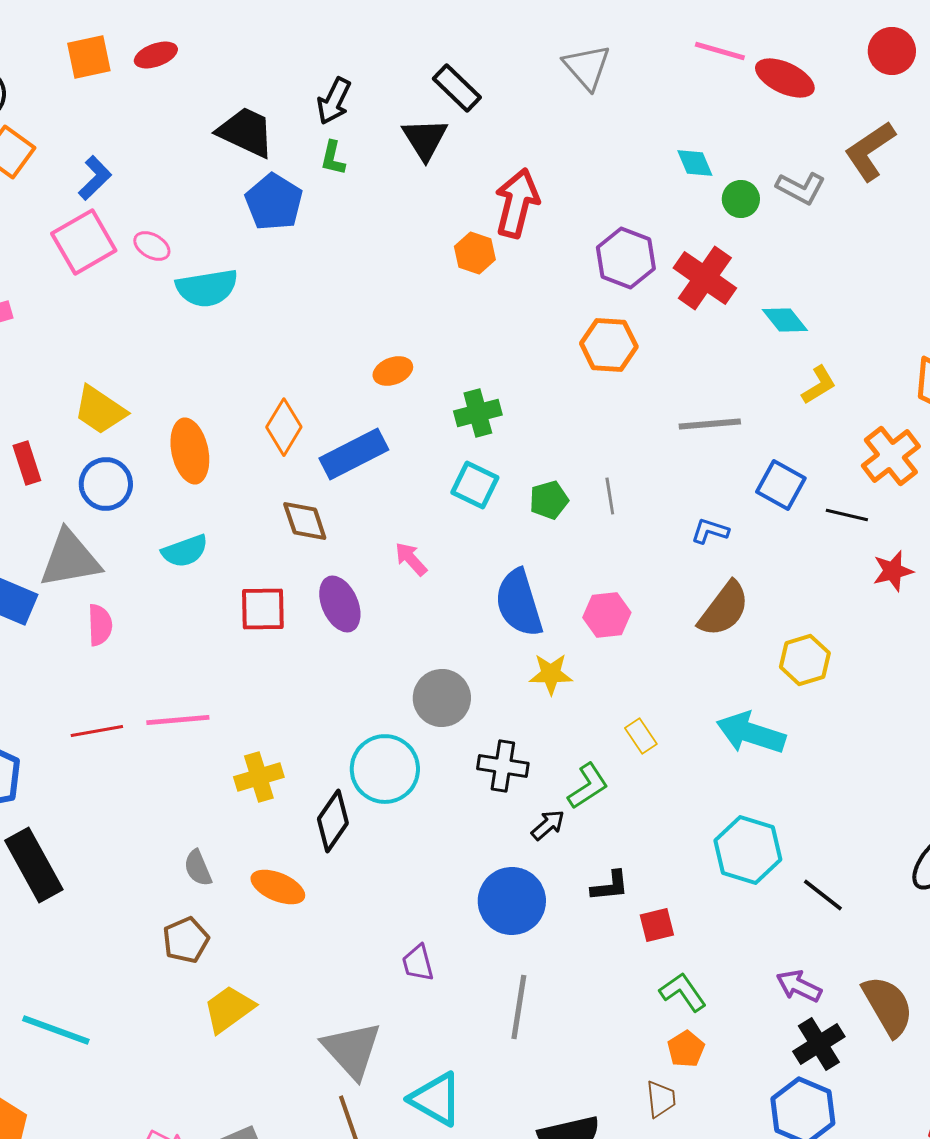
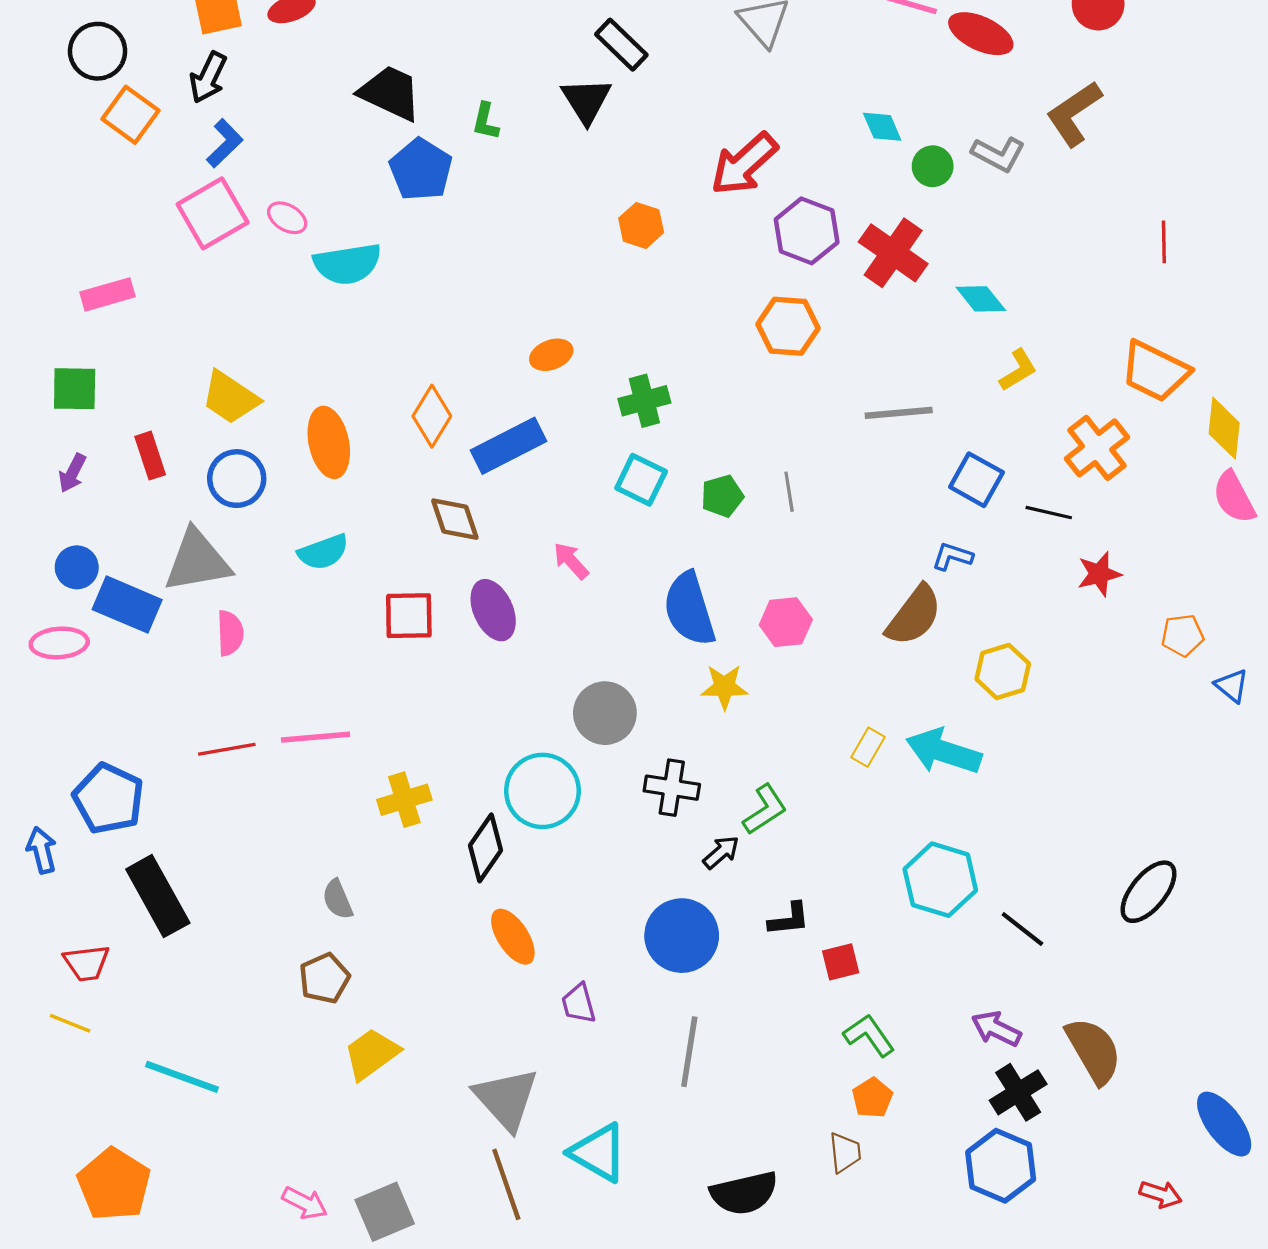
black arrow: (334, 101) -> (208, 77), moved
red arrow: (517, 203) -> (744, 164), moved, turned -146
blue L-shape: (710, 531) -> (952, 556), moved
yellow rectangle: (641, 736) -> (868, 747), moved, turned 64
orange ellipse: (278, 887) -> (513, 937), moved, turned 34

